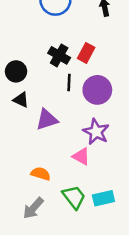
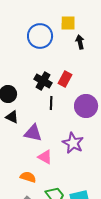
purple circle: (97, 90) -> (86, 106), moved
purple triangle: (47, 119) -> (33, 133), turned 30
pink triangle: (81, 156) -> (45, 157), moved

